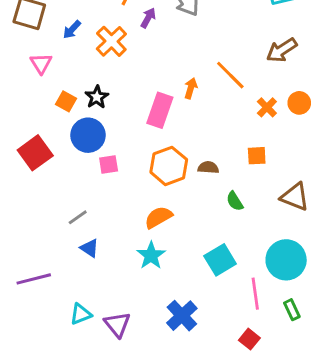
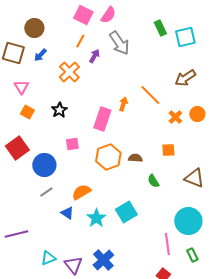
blue arrow: (72, 30) -> (40, 55), moved
orange square: (66, 101) -> (27, 112), moved
blue circle: (88, 135) -> (44, 165), moved
pink square: (109, 165) -> (72, 144), moved
orange semicircle: (158, 217) -> (81, 192), moved
blue triangle: (89, 248) -> (67, 213), moved
cyan square: (220, 260) -> (126, 212), moved
blue cross: (182, 316) -> (103, 260), moved

